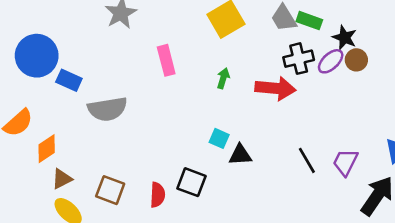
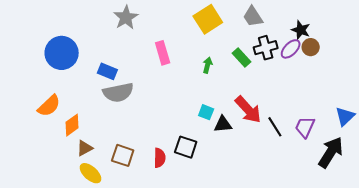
green rectangle: (309, 21) -> (242, 58), moved, turned 30
blue rectangle: (69, 80) -> (107, 71), moved
red arrow: (275, 88) -> (248, 110), moved, turned 44

